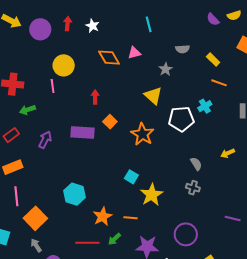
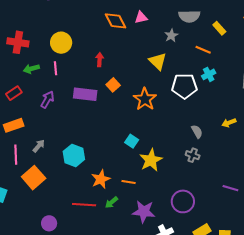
gray semicircle: (182, 49) -> (189, 16), size x1.5
yellow circle: (64, 65) -> (61, 43), moved
orange line: (219, 83) -> (203, 50), moved
pink line: (53, 86) -> (55, 68), moved
gray arrow: (36, 245) -> (39, 146), moved, turned 72

